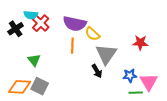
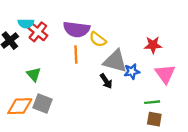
gray triangle: (106, 54) -> (115, 61), turned -45
blue star: (130, 76) -> (132, 71), moved
pink triangle: (149, 82) -> (165, 74), moved

